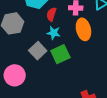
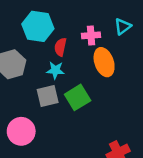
cyan star: (54, 33) -> (55, 70), moved
gray square: (38, 51) -> (48, 96), turned 36

